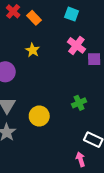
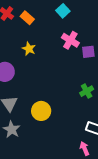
cyan square: (72, 14) -> (63, 11), turned 32
green cross: (79, 103) -> (87, 91), moved

